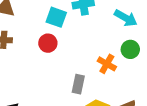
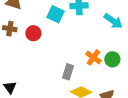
red circle: (48, 43) -> (33, 33), moved
green circle: (130, 49) -> (112, 59), moved

